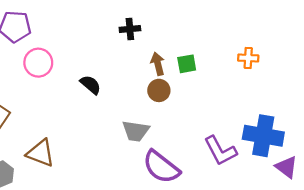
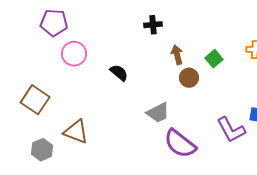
green square: (187, 64) -> (214, 59), moved, turned -30
brown circle: (159, 90) -> (189, 78), moved
gray trapezoid: (136, 131) -> (158, 113), turned -35

